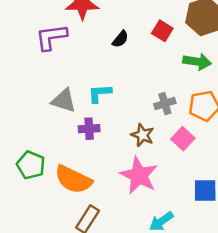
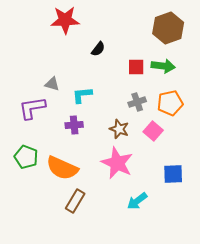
red square: (162, 31) -> (136, 67), moved, turned -30
purple L-shape: (51, 37) -> (32, 108), moved
gray triangle: (64, 101) -> (52, 84), moved, size x0.7

